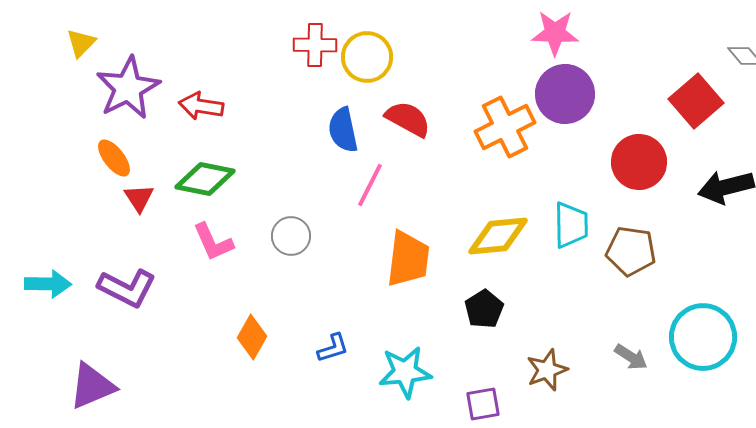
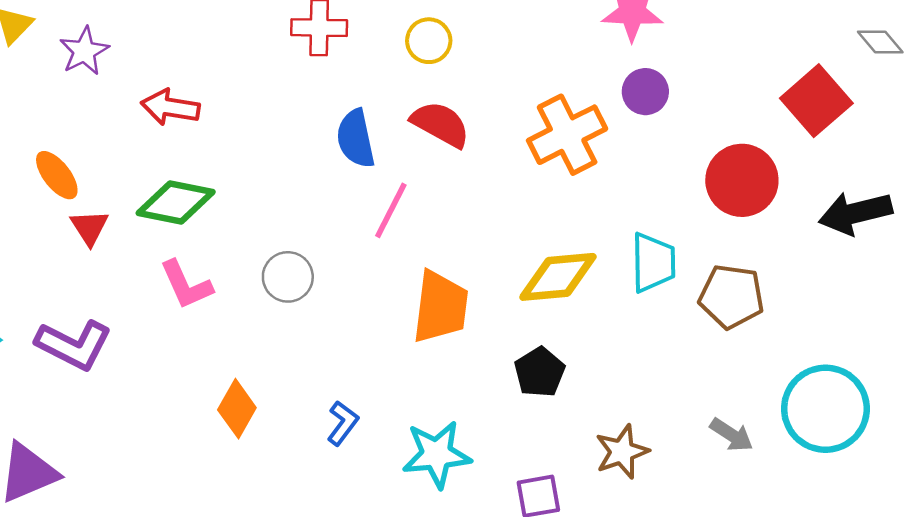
yellow circle: (367, 57) -> (429, 41), moved, size x0.7
purple star: (128, 88) -> (84, 51), moved, size x0.6
purple circle: (565, 94) -> (645, 92), size x0.6
blue L-shape: (333, 348) -> (343, 423), turned -36

